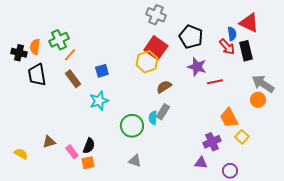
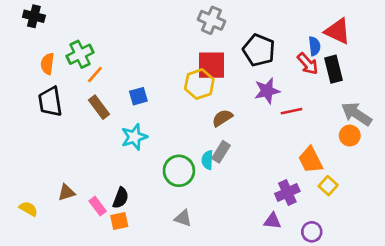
red square: (156, 48) -> (211, 65), turned -35
black cross: (19, 53) -> (34, 16), moved
purple star: (197, 67) -> (267, 91), turned -30

